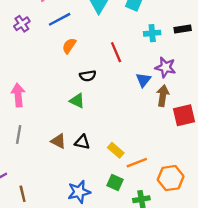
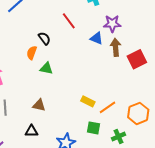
orange semicircle: (69, 46) -> (32, 53), moved
black semicircle: (88, 76) -> (44, 38), moved, turned -104
blue triangle: (143, 80) -> (97, 38), turned -32
black triangle: (82, 142) -> (32, 131), moved

